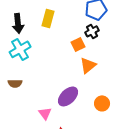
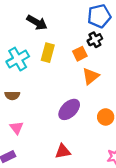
yellow rectangle: (48, 18) -> (48, 53), moved
black arrow: (18, 23) -> (37, 23), moved, turned -54
pink triangle: (45, 113) -> (17, 128), moved

